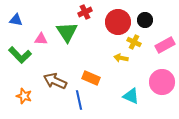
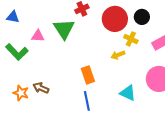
yellow arrow: (121, 58) -> (118, 55), turned -32
orange rectangle: (91, 78) -> (88, 75), turned 48
brown arrow: (55, 81) -> (41, 88), moved, size x0.7
blue line: (79, 100) -> (87, 101), moved

